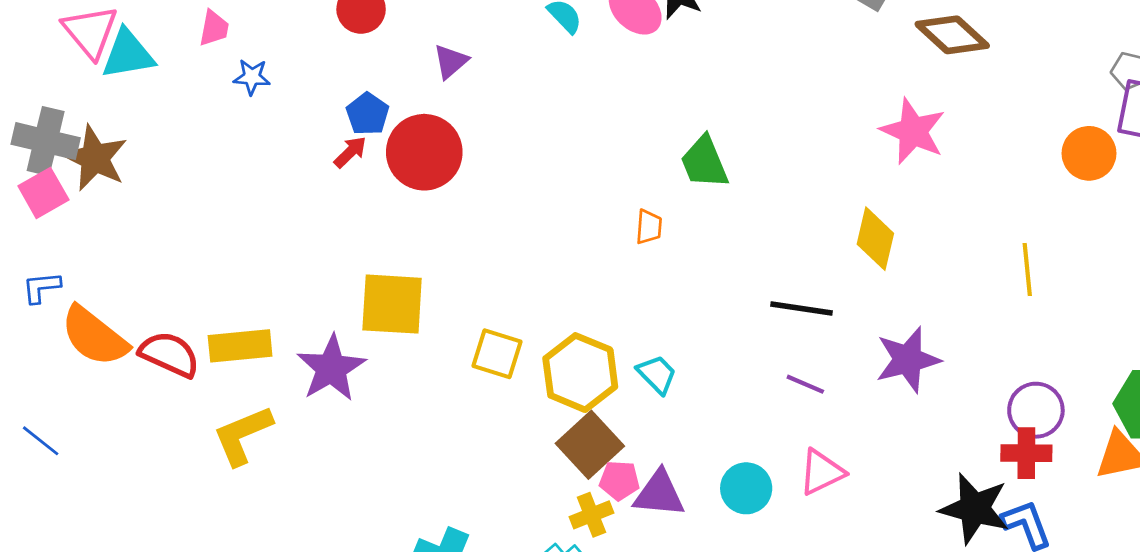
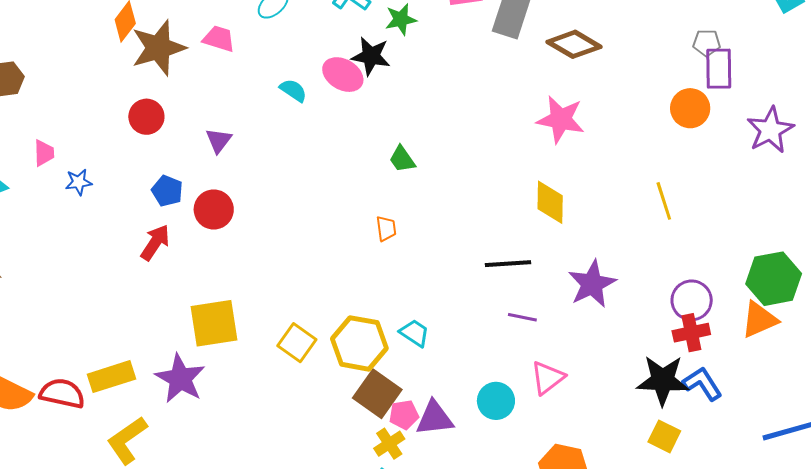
red arrow: (350, 152) -> (155, 243), moved, size x1.4
red circle: (424, 152) -> (214, 209), size x0.7
green trapezoid: (704, 162) -> (402, 159), moved, size x0.7
yellow square: (497, 354) -> (297, 343), turned 30

